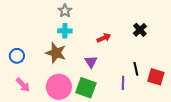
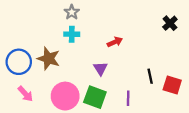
black cross: (140, 30) -> (170, 23), moved
brown star: (56, 53) -> (49, 59), moved
blue circle: (17, 56) -> (19, 62), size x1.5
purple line: (123, 83) -> (128, 98), moved

